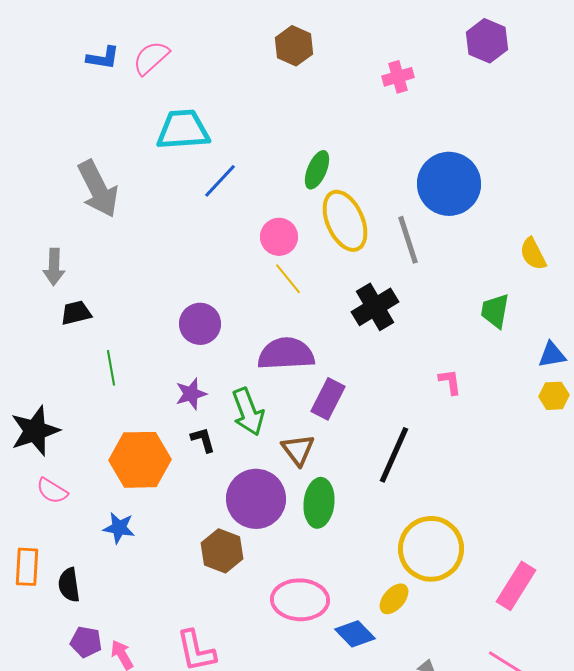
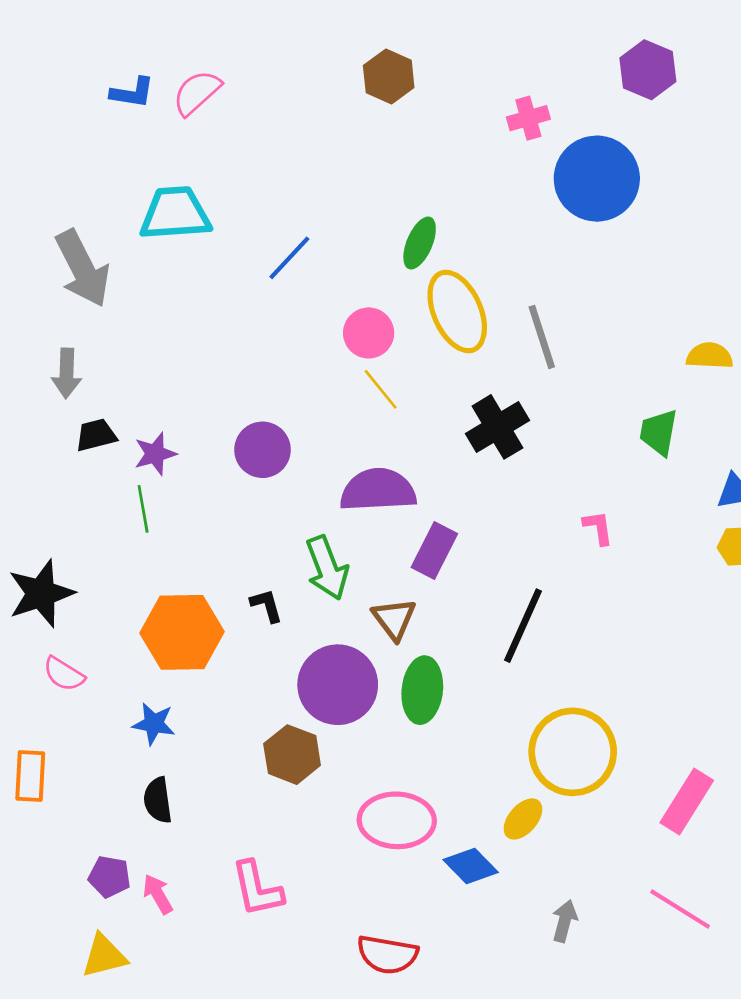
cyan trapezoid: (183, 130) -> (175, 213), moved
blue circle: (449, 184) -> (597, 179), moved
gray arrow: (98, 189) -> (83, 269), moved
yellow semicircle: (533, 254) -> (710, 356), turned 120
purple star: (191, 394) -> (155, 454), moved
black semicircle: (69, 585) -> (158, 800), moved

